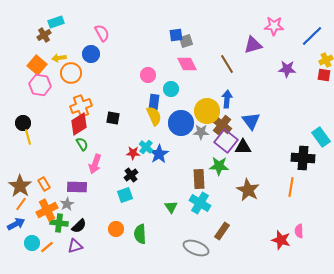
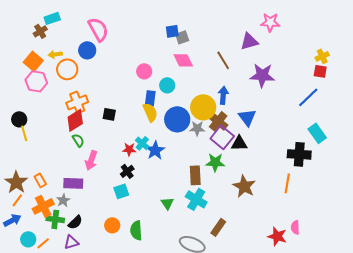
pink semicircle: (102, 33) -> (98, 29), size x1.4
blue line: (312, 36) -> (308, 97), moved
purple star: (287, 69) -> (262, 75), moved, size x1.4

